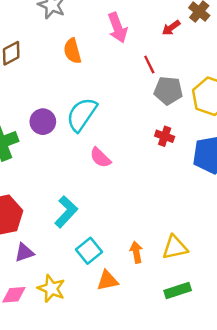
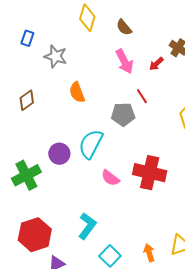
pink arrow: (117, 28) -> (124, 61), moved
gray pentagon: (168, 91) -> (123, 114), moved
red cross: (165, 136) -> (150, 173), moved, size x2.0

